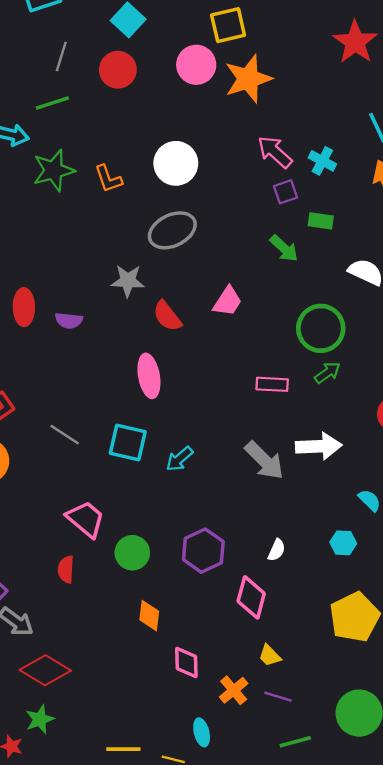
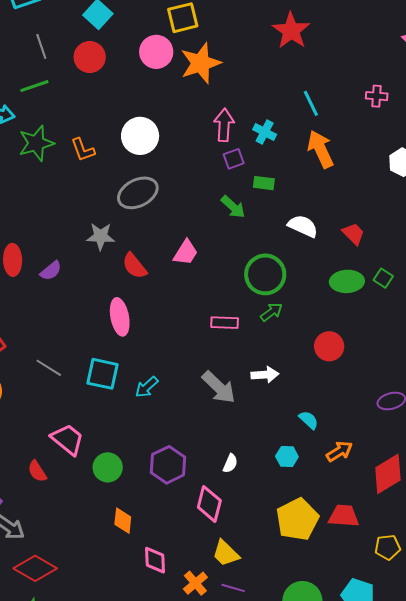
gray line: (61, 57) -> (41, 46), turned -35
pink arrow: (275, 152) -> (224, 125), turned 52
purple semicircle: (69, 320) -> (51, 271), turned -45
white arrow: (319, 446) -> (265, 375), size x0.7
red semicircle: (66, 569) -> (37, 471), moved, turned -35
yellow trapezoid: (270, 656) -> (226, 553), size x1.4

